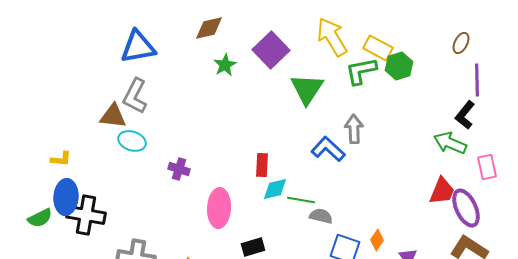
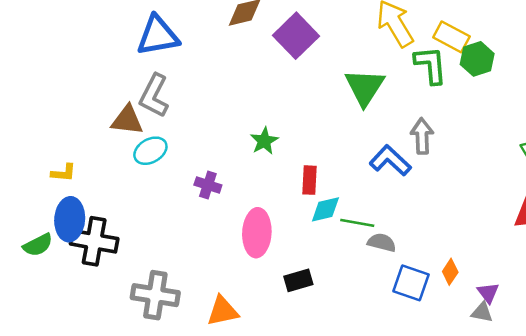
purple square: (271, 50) -> (296, 36), moved
green star: (225, 65) -> (264, 141), moved
green L-shape: (361, 71) -> (431, 65), turned 96
cyan ellipse: (132, 141) -> (150, 151), turned -48

